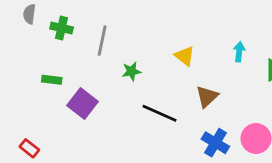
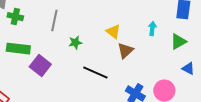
green cross: (62, 28) -> (15, 17), moved
green rectangle: (52, 80) -> (18, 49), size x1.6
brown triangle: (207, 97) -> (125, 51), moved

